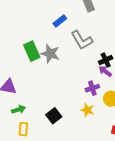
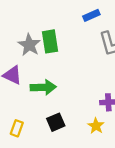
gray star: (50, 54) -> (29, 45), moved
green arrow: (19, 109) -> (43, 87), moved, size x1.5

